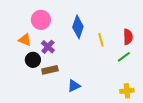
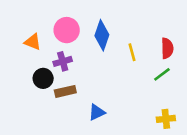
pink circle: (41, 20) -> (67, 30), moved
orange triangle: (25, 40) -> (33, 42), moved
purple cross: (48, 47) -> (63, 61), turned 32

